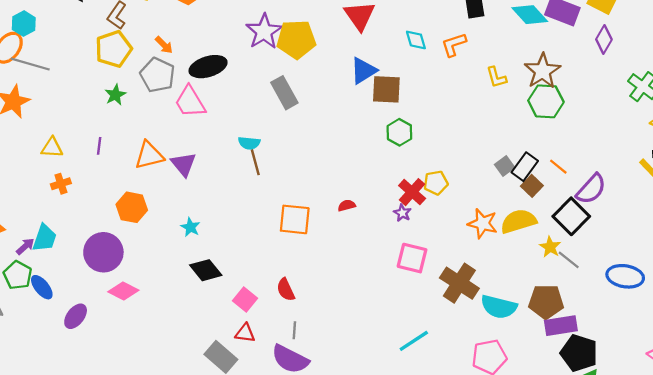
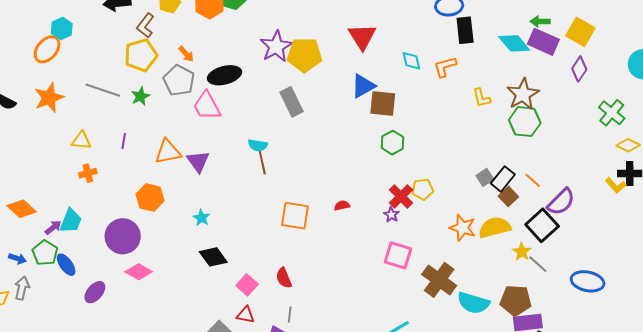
gray line: (30, 64) -> (103, 90), moved

